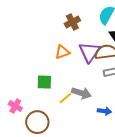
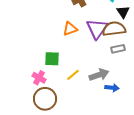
gray arrow: (81, 93) -> (99, 75), moved, turned -36
pink cross: (15, 106) -> (39, 78), moved

